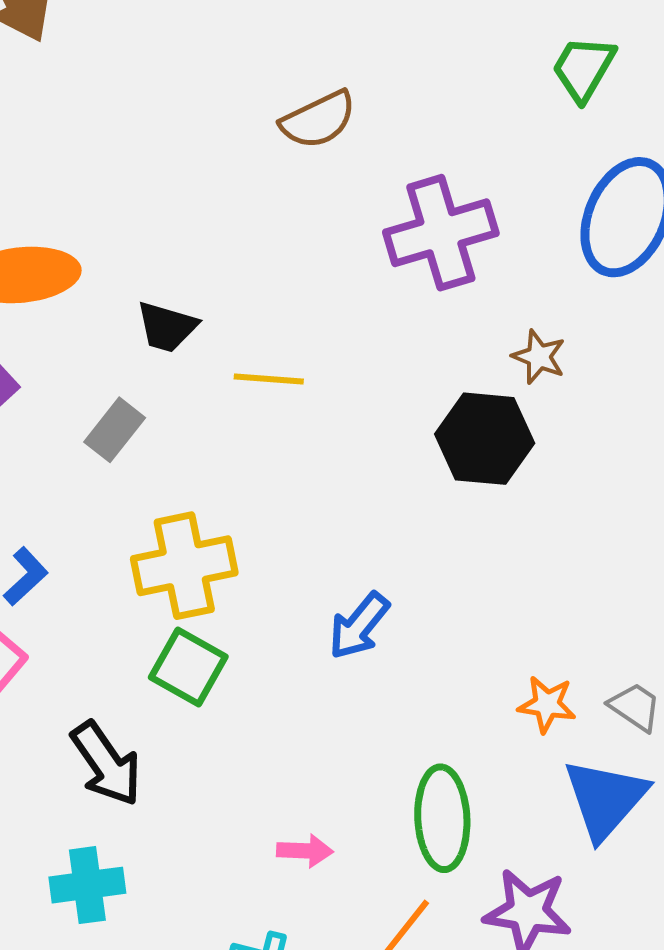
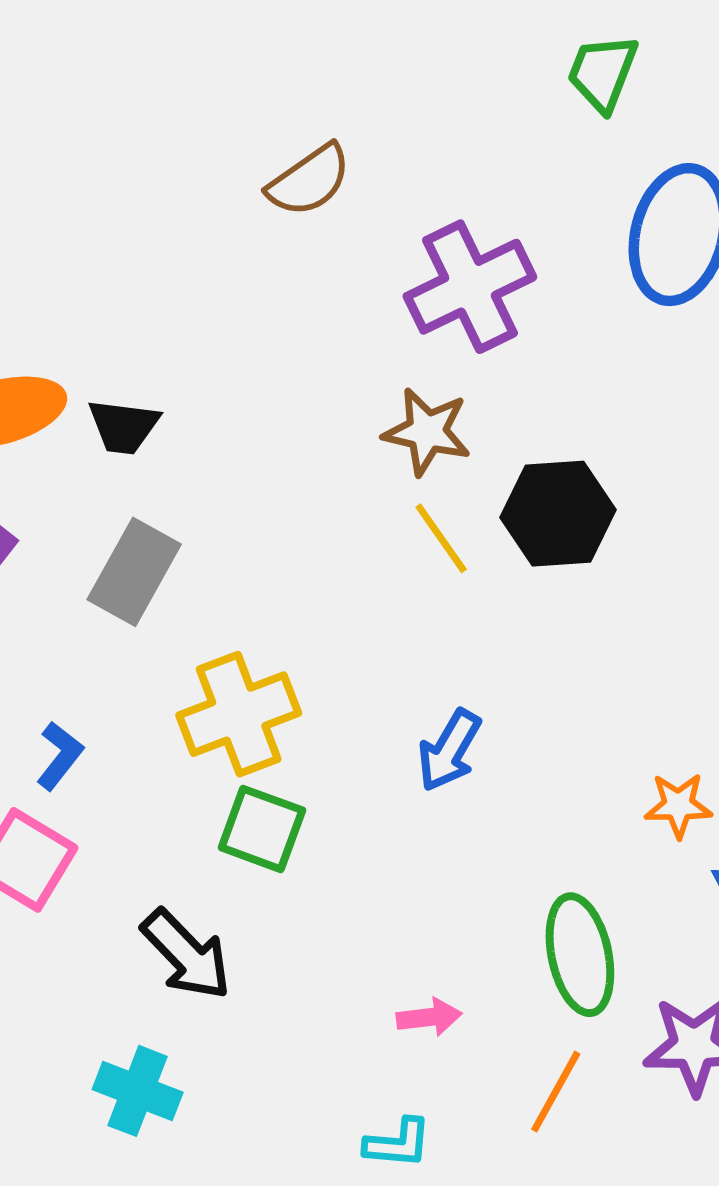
black trapezoid: (167, 327) -> (124, 426), moved
brown star: (539, 357) -> (427, 432), moved, size x1.4
yellow line: (269, 379) -> (441, 538), moved, turned 60
gray rectangle: (115, 430) -> (134, 572), size x1.4
cyan cross: (87, 885) -> (138, 1091), moved, turned 38

